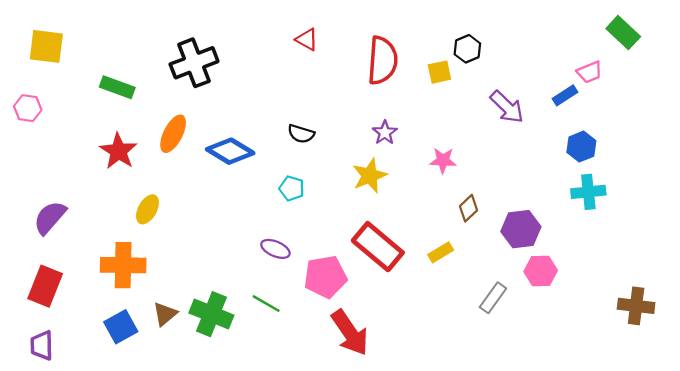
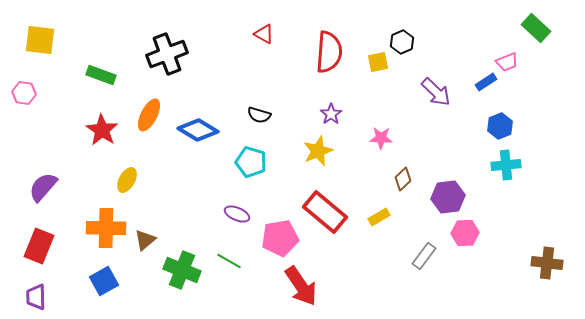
cyan pentagon: (292, 188) -> (251, 162), size x1.4
brown triangle: (165, 314) -> (145, 240), moved

